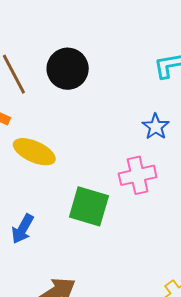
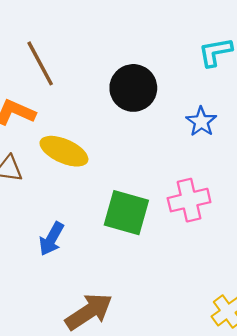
black circle: (68, 69) -> (133, 88), moved
pink cross: (138, 175) -> (189, 200), moved

